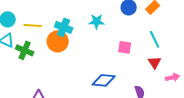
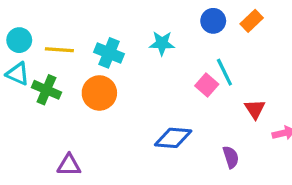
cyan line: (155, 39) -> (224, 72), moved
orange circle: (58, 41) -> (99, 93), moved
pink square: (125, 47) -> (207, 85), turned 32

